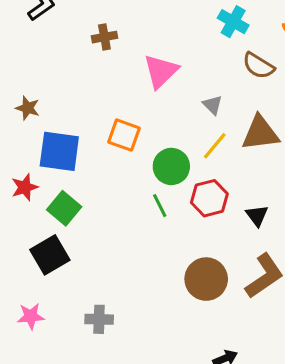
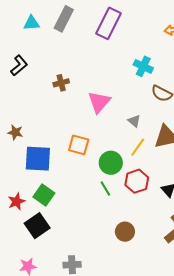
red star: (25, 187) -> (16, 202), moved
brown circle: (206, 279) -> (125, 232), moved, size x0.7

